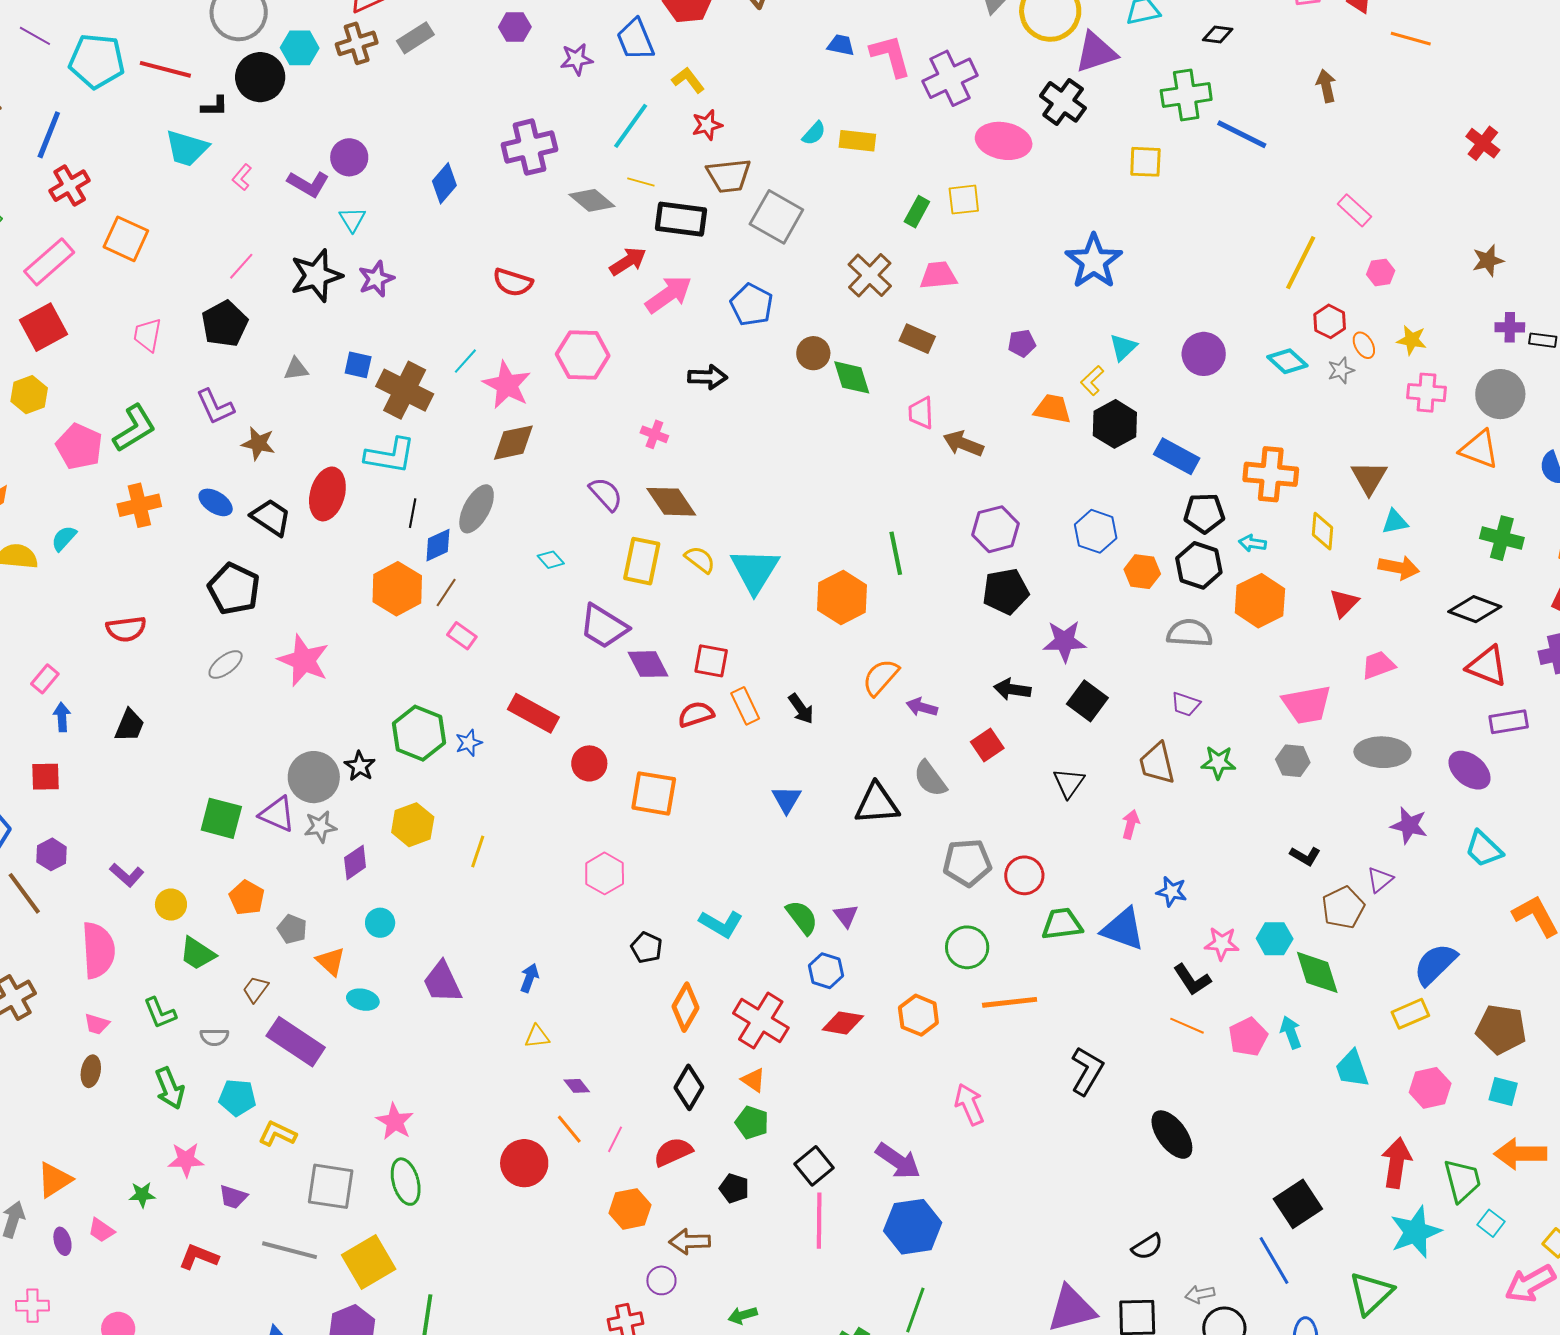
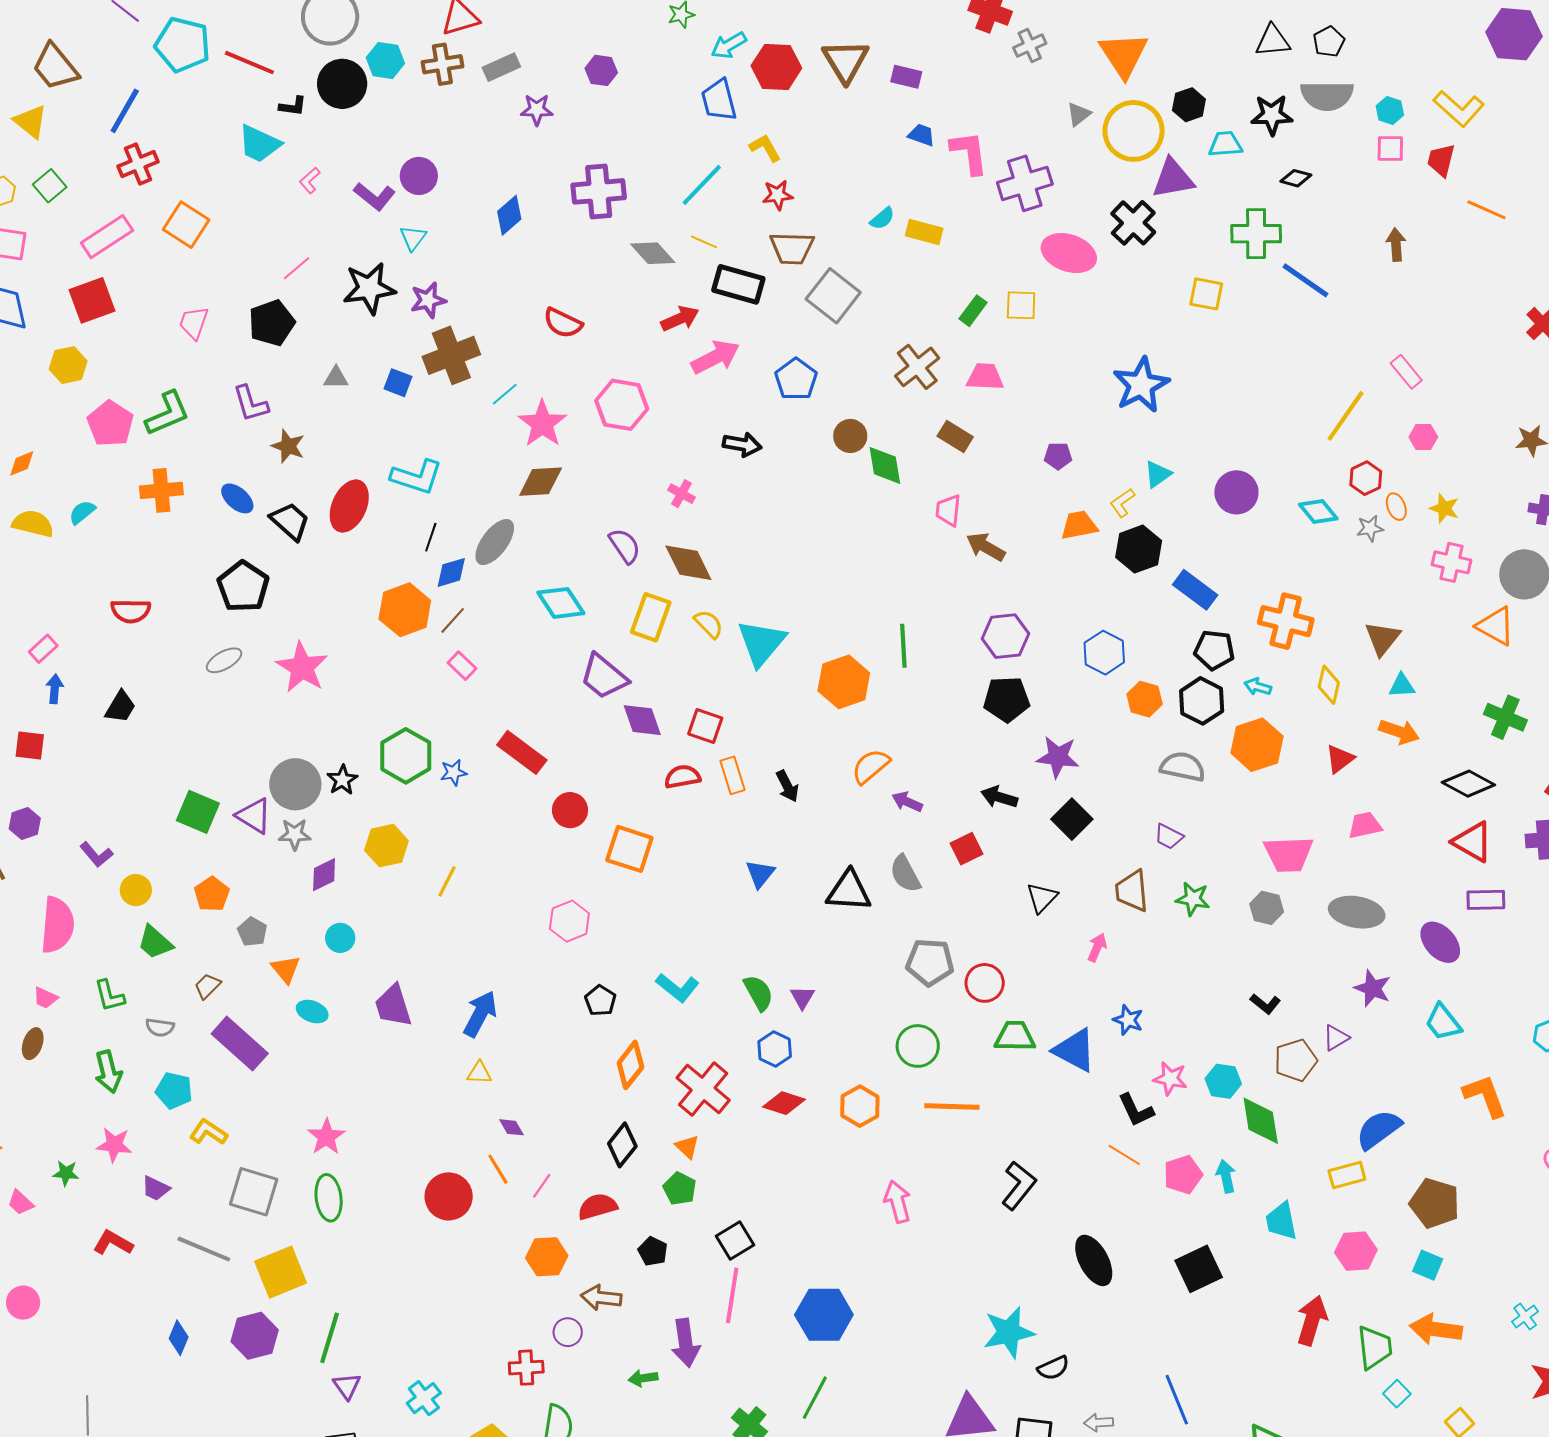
purple star: (576, 59) -> (537, 110), moved
brown cross: (405, 390) -> (451, 355), moved, turned 34
orange trapezoid: (1052, 409) -> (1079, 525), turned -30
cyan diamond: (551, 560) -> (561, 603), size x1.8
blue arrow: (529, 978) -> (480, 1014), size x1.6
purple arrow: (898, 1161) -> (686, 1343), moved, turned 39
black square: (1298, 1204) -> (1199, 1269), moved
cyan star: (1416, 1232) -> (1009, 1332), moved

